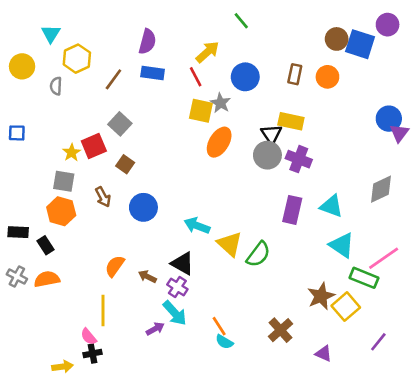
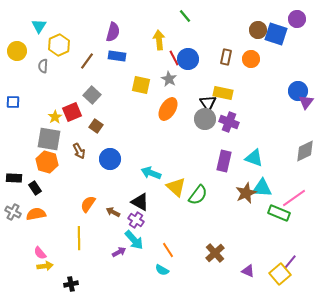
yellow arrow: (207, 52) -> (159, 40), turned -54
red line: (196, 77) -> (174, 58), moved
yellow square: (201, 111) -> (141, 85), moved
gray square: (64, 181) -> (49, 139), size x1.4
gray diamond: (381, 189) -> (305, 151), moved
cyan triangle: (342, 245) -> (262, 188), turned -30
brown star: (321, 296) -> (246, 193), moved
yellow square: (346, 307) -> (280, 274), moved
pink semicircle: (89, 337) -> (40, 253), moved
cyan semicircle: (224, 342) -> (162, 270), moved
black cross: (93, 354) -> (71, 284), moved
yellow arrow: (63, 367) -> (45, 266), moved

